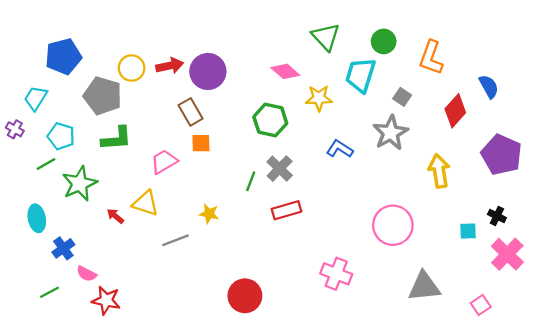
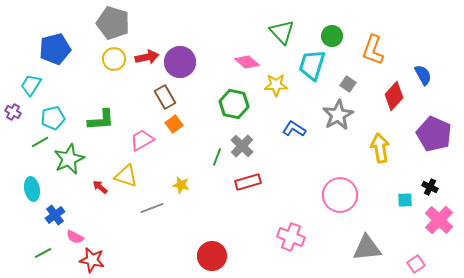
gray pentagon: (103, 96) -> (113, 23), moved
cyan pentagon: (61, 136) -> (53, 118), turned -30
orange square: (201, 143) -> (174, 124), turned -36

